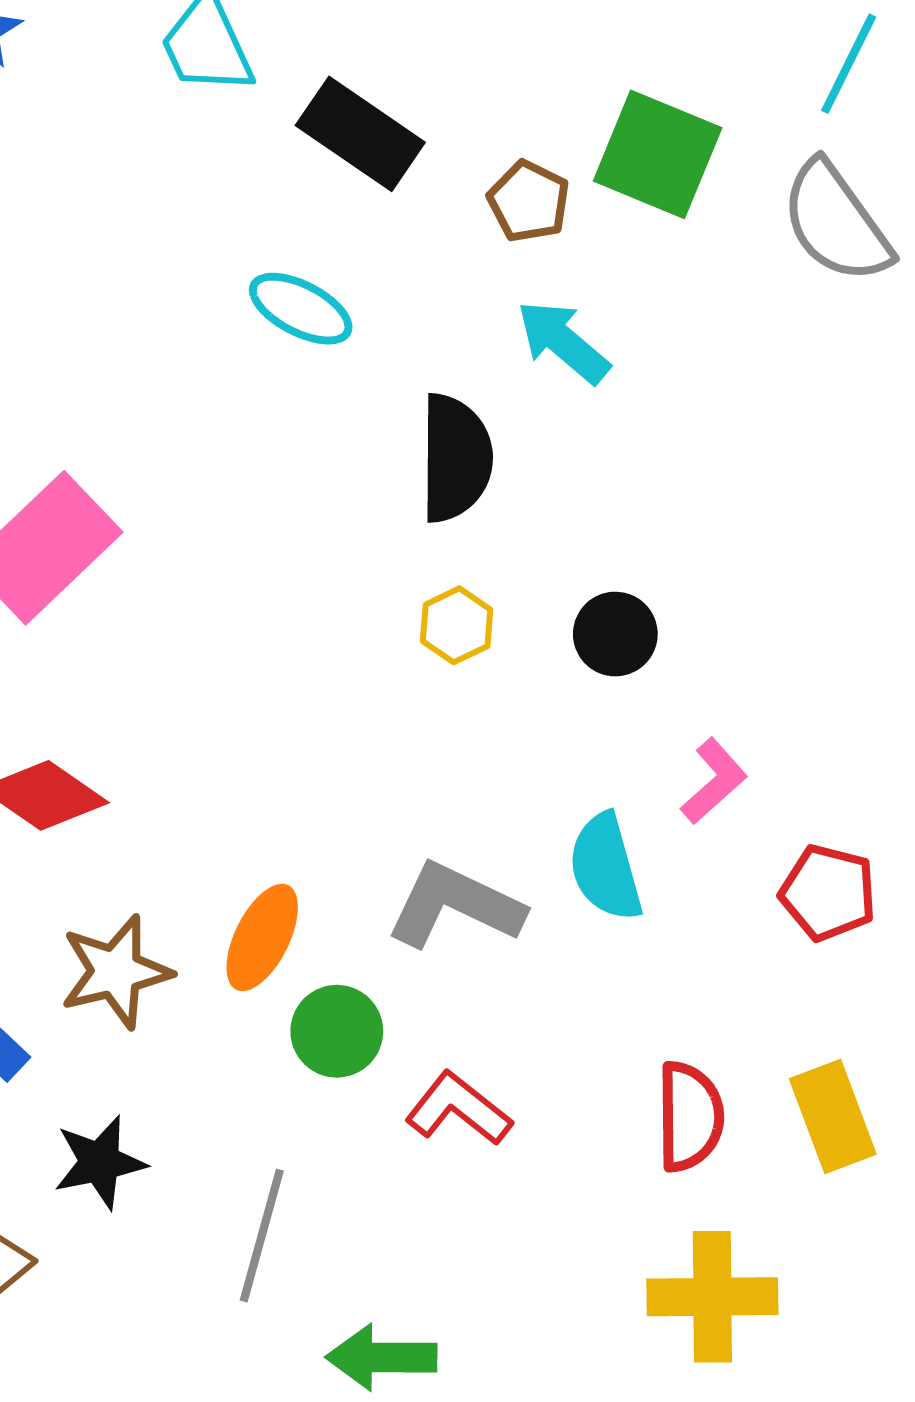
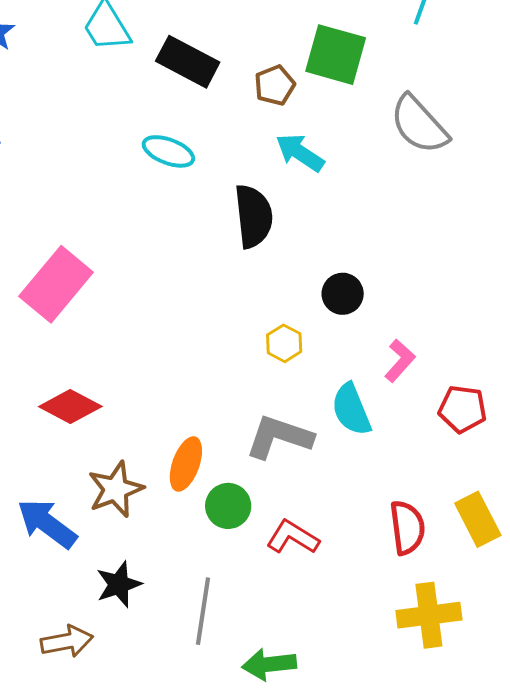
brown pentagon: (529, 201) -> (275, 85), turned 30
gray semicircle: (836, 222) -> (419, 125), moved
yellow hexagon: (457, 625) -> (284, 343), moved

